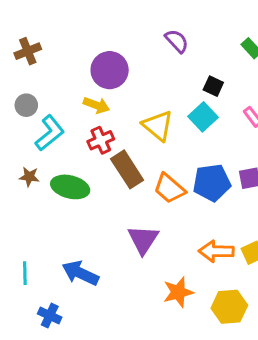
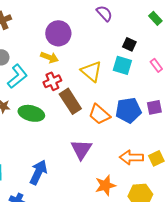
cyan square: (203, 117) -> (122, 65), turned -30
blue arrow: (80, 273) -> (38, 172), turned 90

